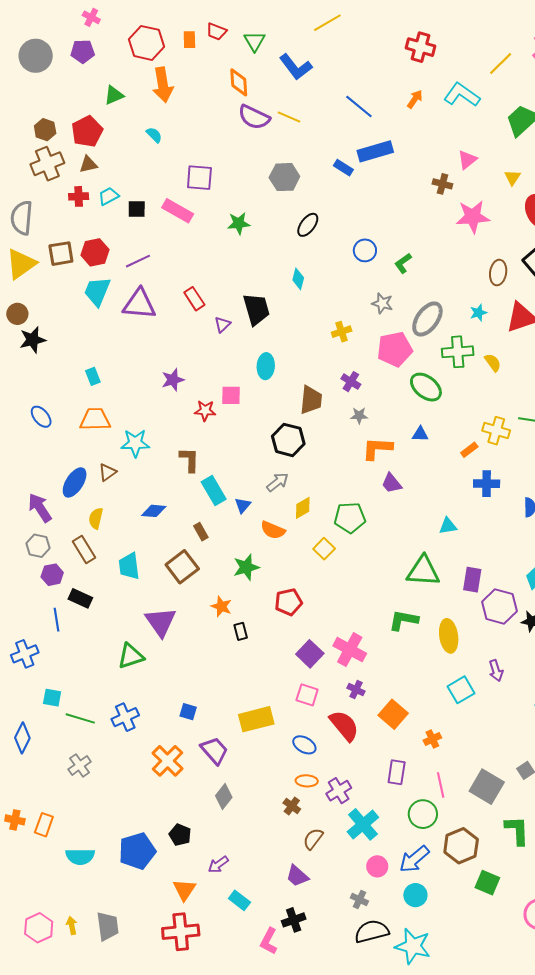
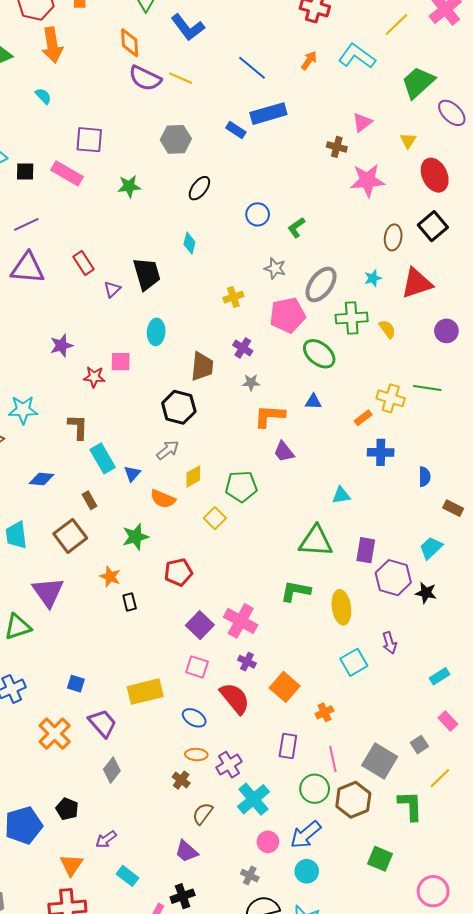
brown hexagon: (461, 846) -> (353, 800), moved

